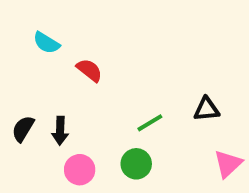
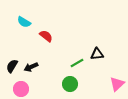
black triangle: (206, 109) -> (97, 54), moved
black arrow: (60, 131) -> (31, 67), turned 64
pink circle: (80, 170) -> (21, 89), moved

